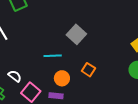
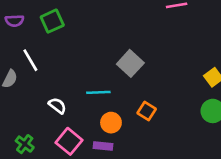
white semicircle: (15, 76) -> (57, 106), moved

